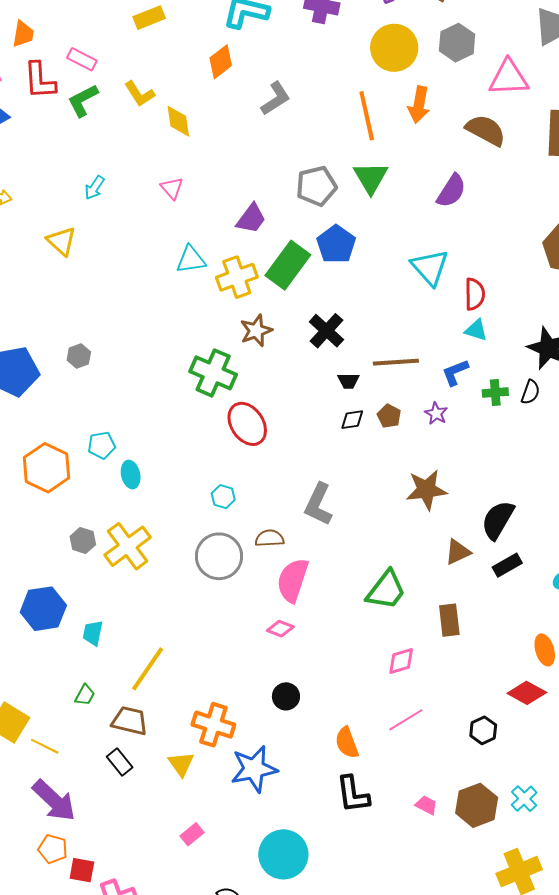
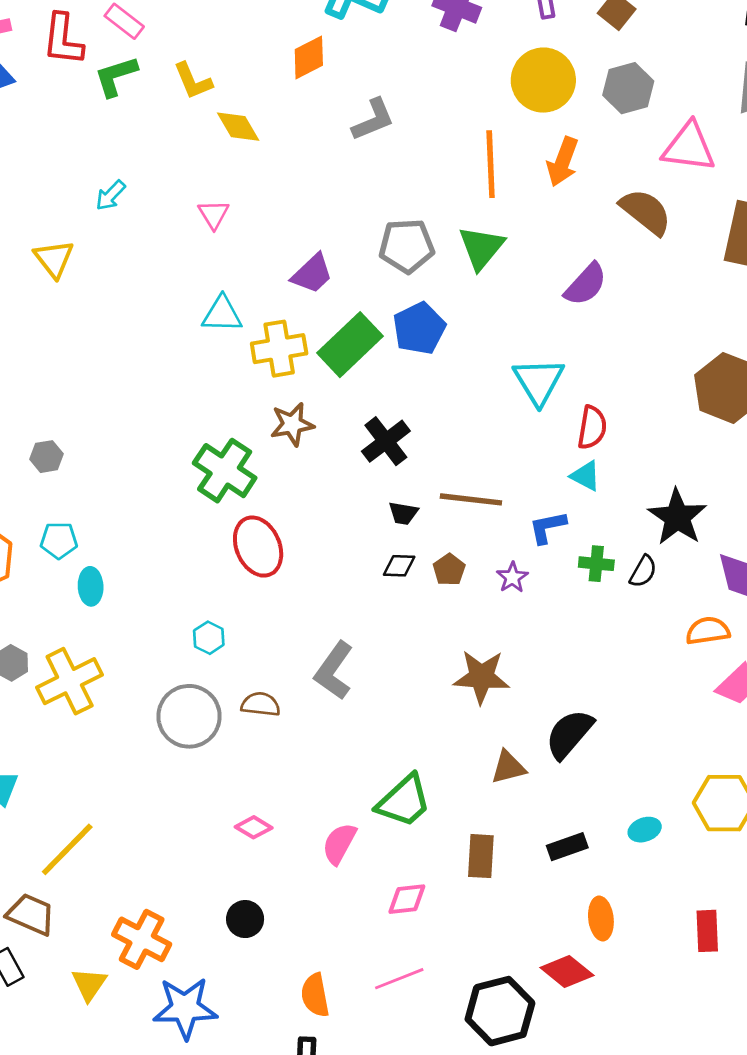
yellow diamond: (178, 121) -> (238, 127), turned -32
gray hexagon: (79, 356) -> (46, 457), moved
black rectangle: (507, 565) -> (567, 847), moved
pink semicircle: (293, 580) -> (339, 844), moved, size x0.7
black hexagon: (483, 730) -> (500, 1011), size x1.8

